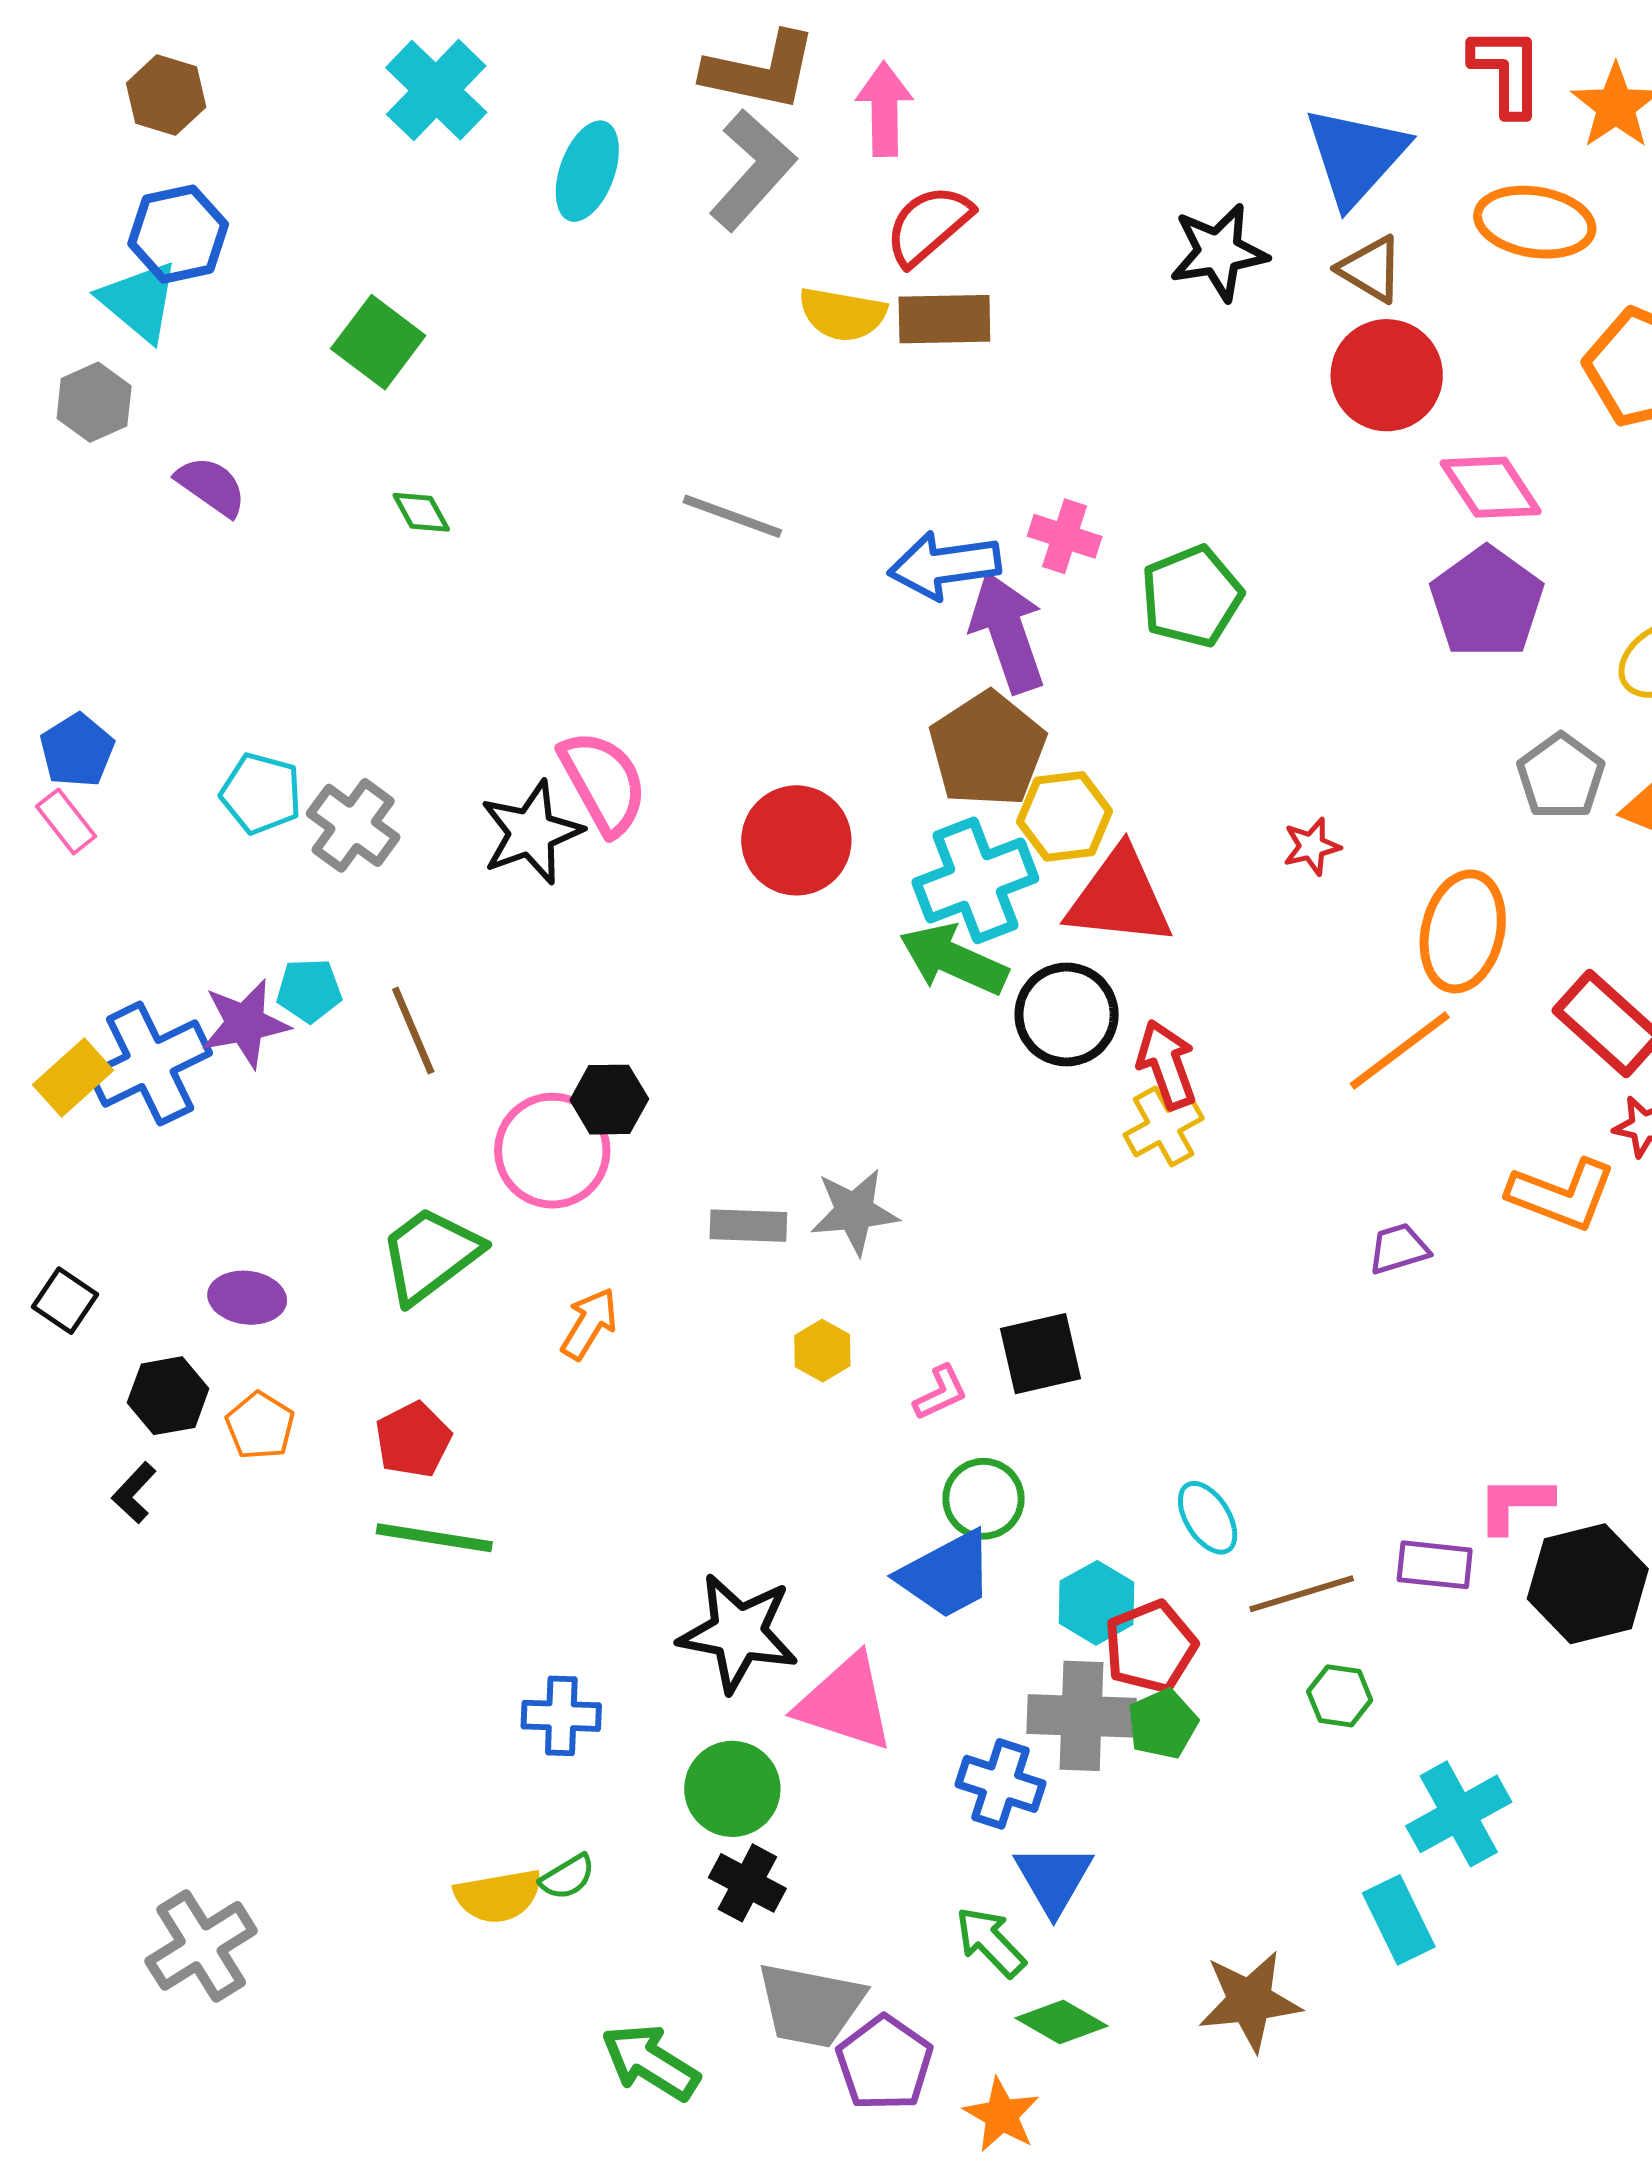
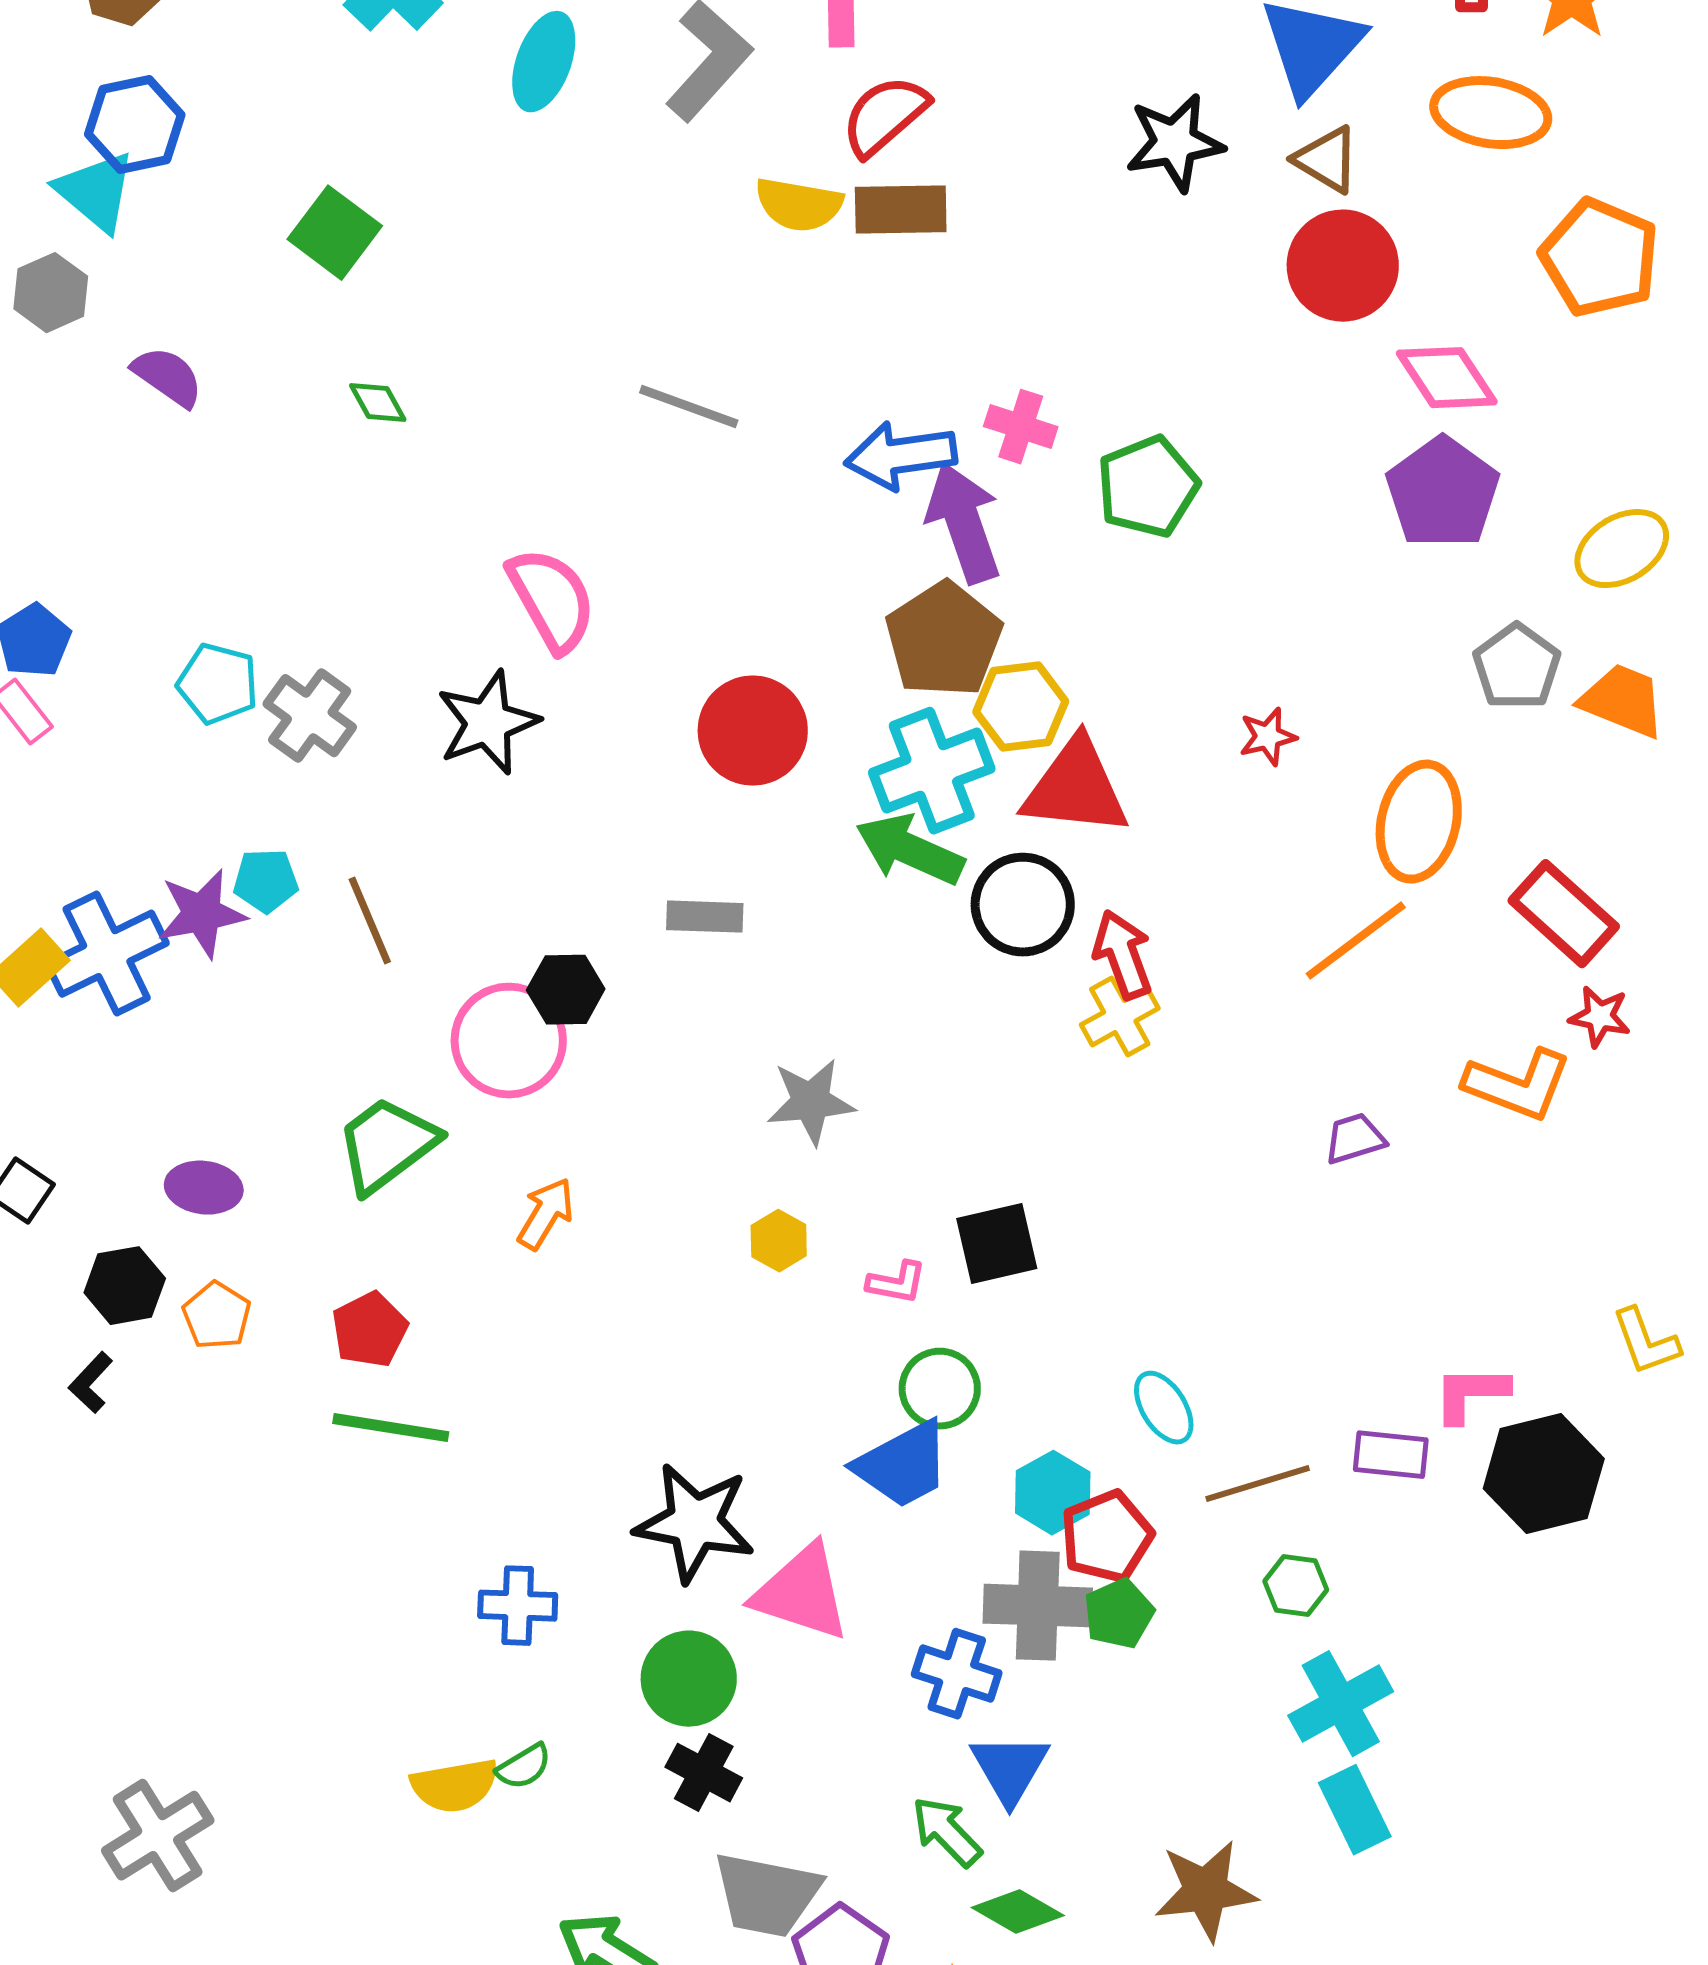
pink semicircle: (603, 782) -> (552, 600), moved
gray rectangle: (748, 1226) -> (705, 917), moved
pink L-shape: (940, 1393) -> (897, 1283), turned 36
cyan cross: (1459, 1814) -> (1341, 1704), moved

